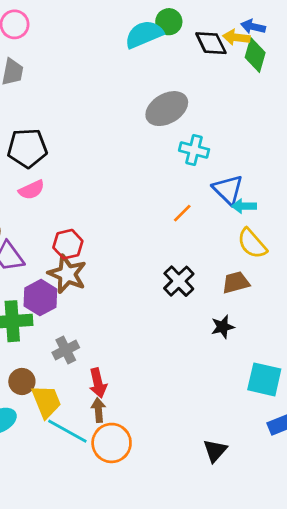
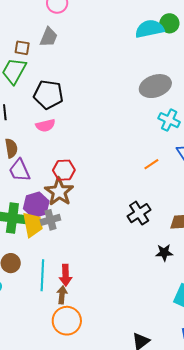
gray cross: (66, 350) -> (50, 220), moved
yellow trapezoid: (46, 401) -> (33, 225), moved
cyan line: (67, 431) -> (42, 275), moved, turned 52

